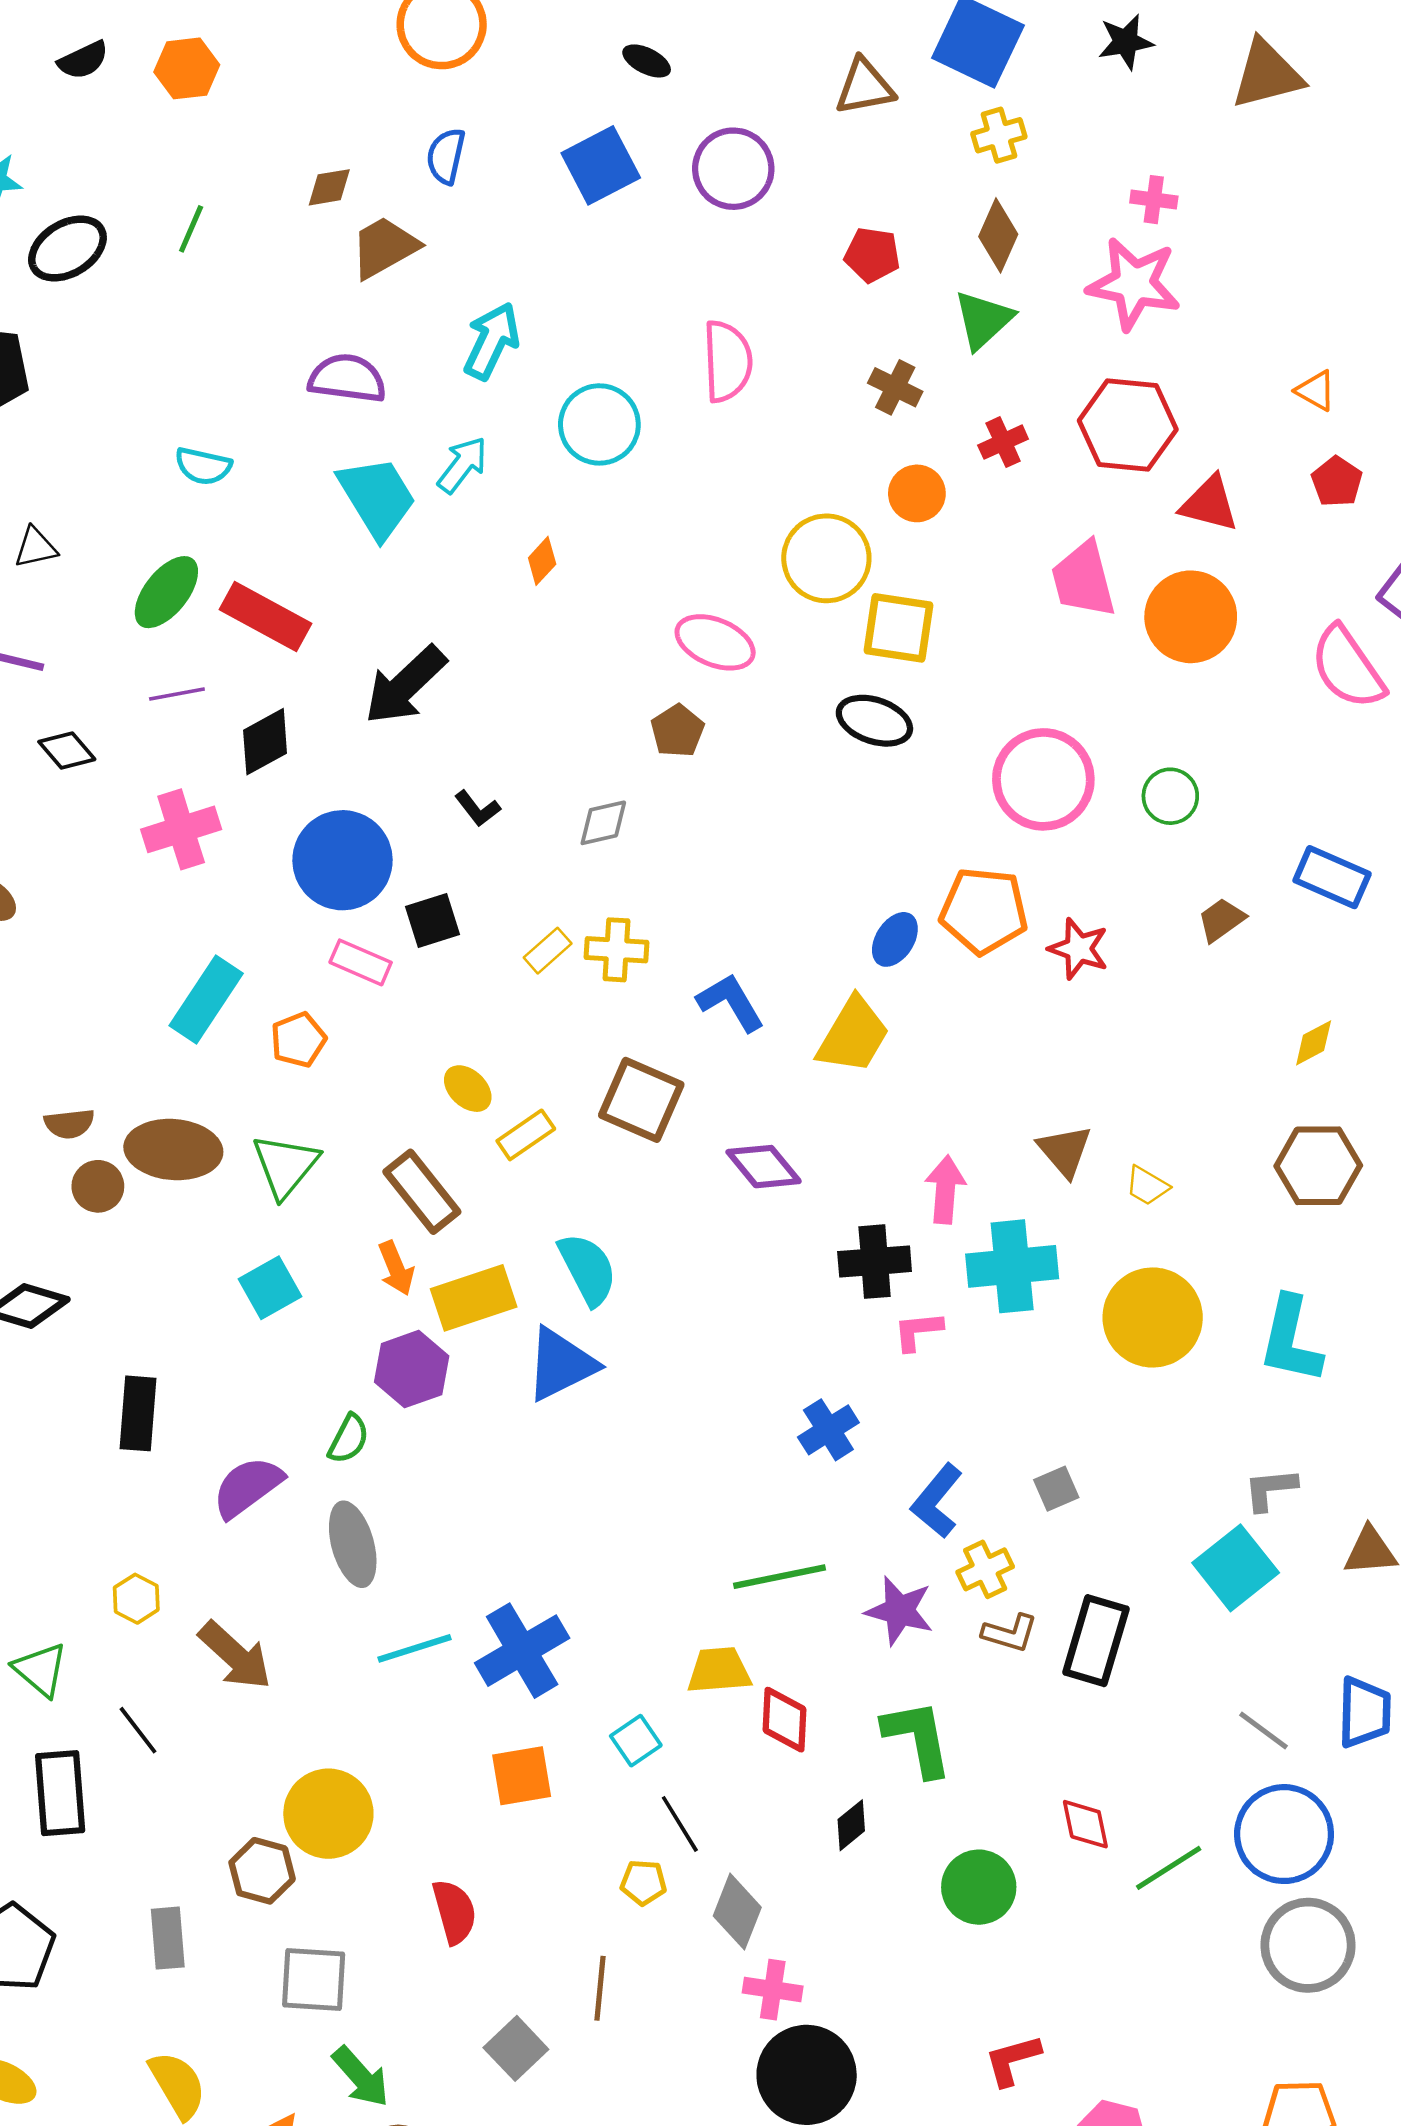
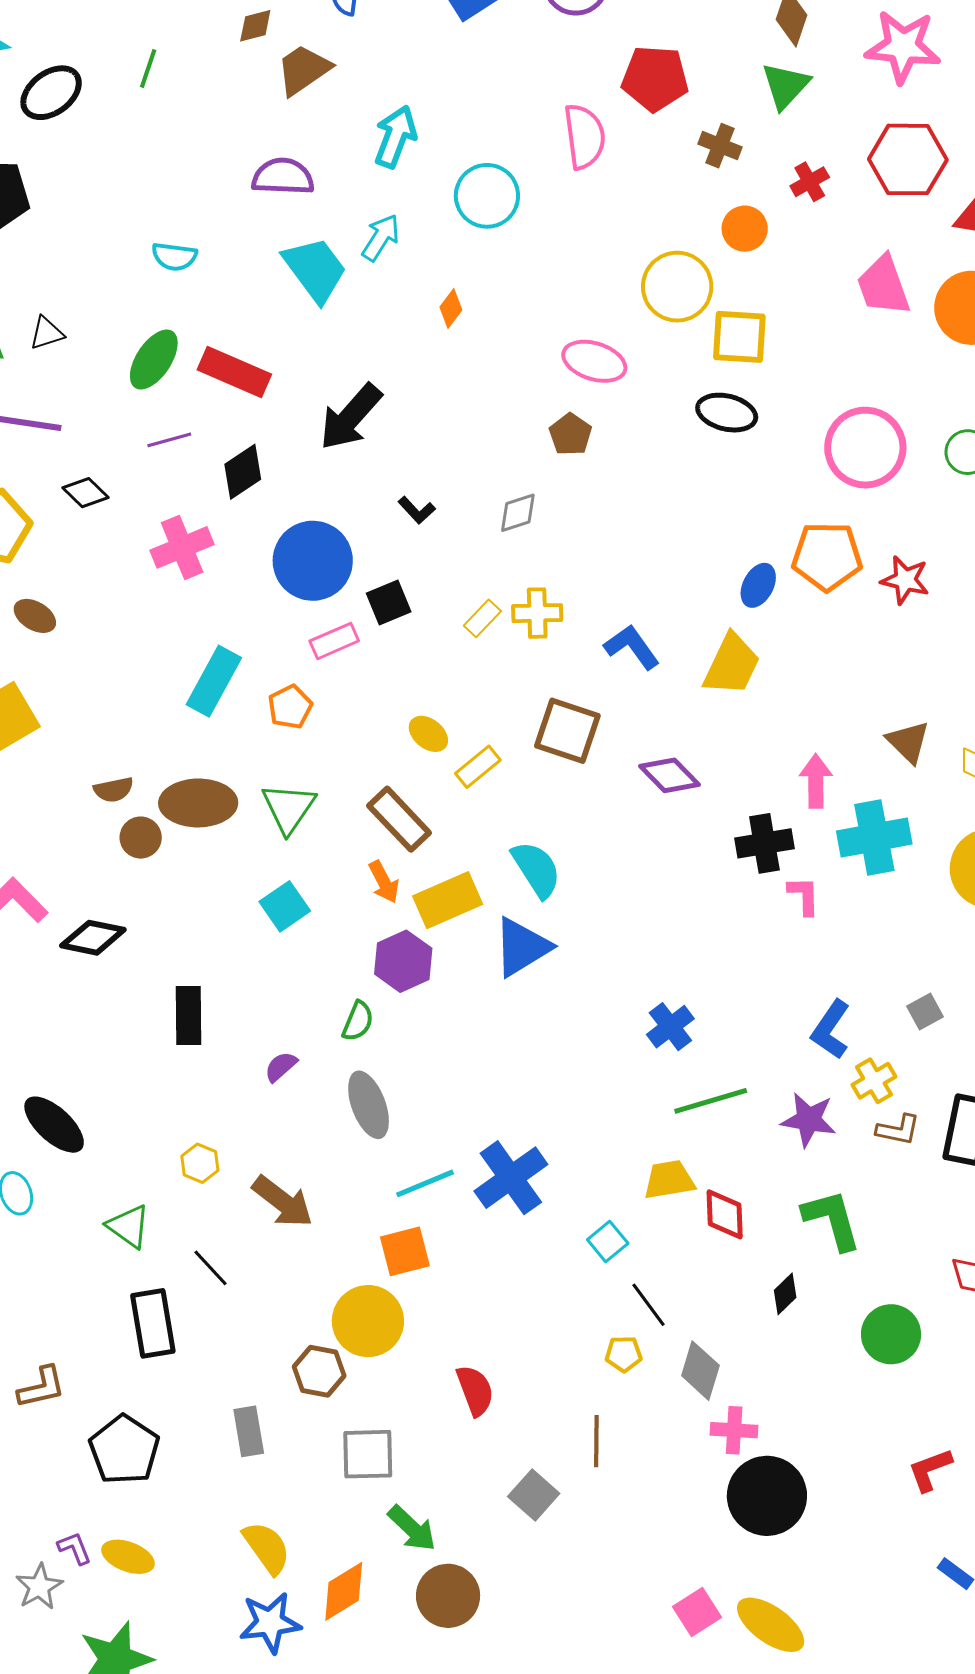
red pentagon: (872, 255) -> (655, 78), moved, size x1.5
pink rectangle: (361, 962) -> (334, 641), turned -42
pink L-shape: (918, 1331) -> (804, 896), turned 99
blue cross: (828, 1430) -> (670, 1027), moved
purple semicircle: (248, 1487) -> (281, 1067), size x0.6
orange square: (522, 1776) -> (405, 1251), moved

